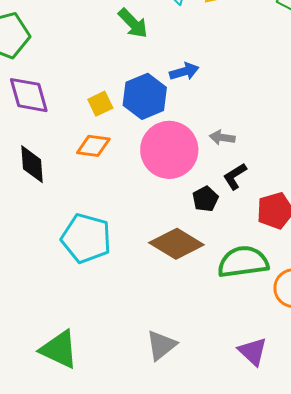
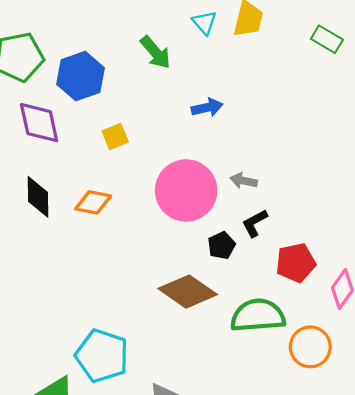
blue hexagon: (145, 96) -> (81, 76), moved
orange diamond: (93, 146) -> (93, 202), moved
cyan pentagon: (86, 238) -> (102, 356), moved

